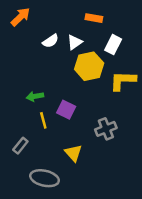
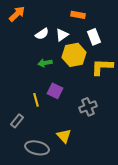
white rectangle: (113, 45) -> (94, 37), turned -49
green arrow: (35, 96) -> (45, 63), moved
yellow triangle: (73, 153) -> (64, 136), moved

